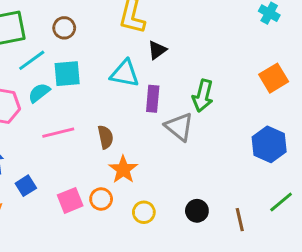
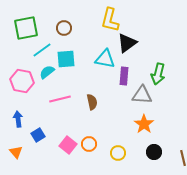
black triangle: (157, 50) -> (127, 43), size x1.5
gray triangle: (179, 127) -> (142, 95), turned -35
orange star: (123, 169) -> (144, 124), moved
pink square: (70, 200) -> (68, 145), turned -30

